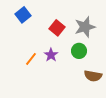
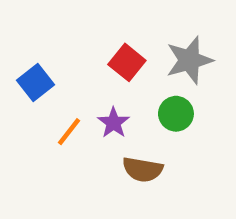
blue square: (23, 15) -> (35, 83), moved
brown semicircle: (93, 76) -> (143, 169), moved

